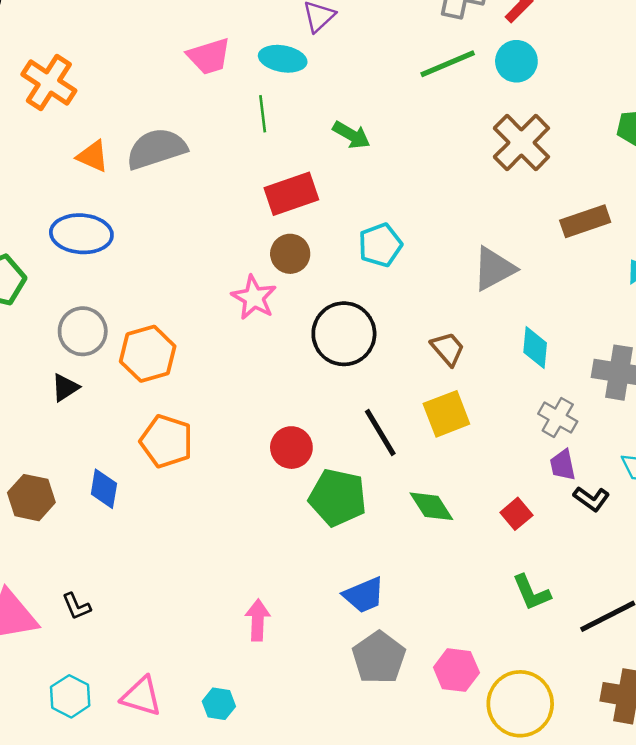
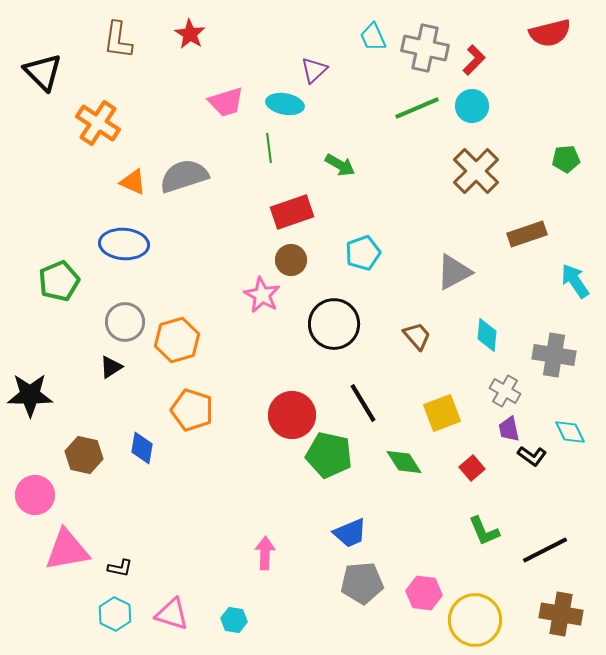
yellow square: (446, 414) -> (442, 413), moved
red circle: (291, 448) -> (292, 415), size x1.4
black L-shape: (76, 606) -> (120, 568), moved, turned -55
gray pentagon: (379, 658) -> (362, 583), turned 30

